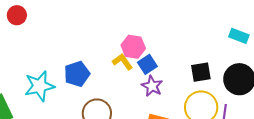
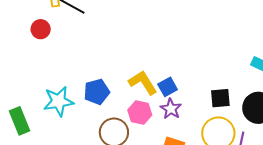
pink hexagon: (133, 47) -> (140, 112), moved
yellow L-shape: (123, 62) -> (143, 83), size x1.4

